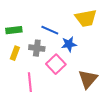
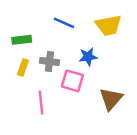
blue line: (50, 30) -> (64, 23), moved
pink square: (56, 64) -> (72, 81), turned -30

